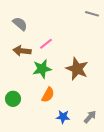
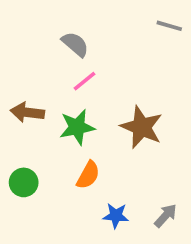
gray semicircle: (20, 24) -> (75, 44), moved
brown arrow: (22, 51) -> (27, 112), moved

